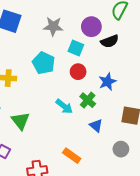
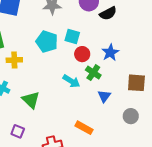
cyan square: (76, 48) -> (72, 36), moved
red circle: (78, 72) -> (82, 54), moved
blue triangle: (96, 125) -> (104, 96), turned 32

